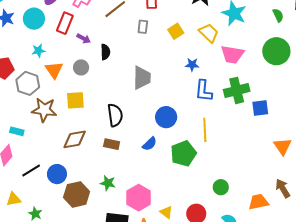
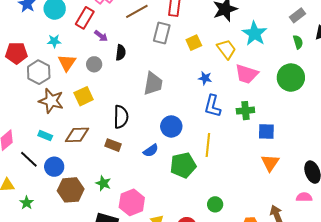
gray rectangle: (143, 27) -> (162, 33), size x1.5
green cross: (237, 90) -> (245, 111), size x0.7
yellow square: (75, 100) -> (84, 96), turned -30
cyan rectangle: (17, 131) -> (45, 136), moved
orange triangle: (283, 146) -> (270, 163), moved
black line: (31, 171) -> (29, 159), turned 66

